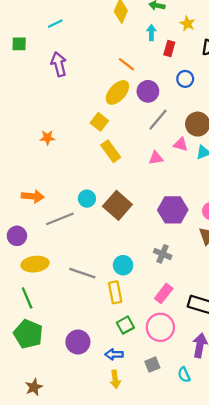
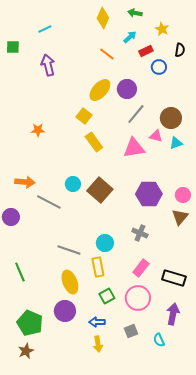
cyan arrow: (151, 33) -> (130, 37), turned 48
red rectangle: (169, 48) -> (146, 51), turned 48
orange line: (126, 64) -> (107, 54), moved
blue circle: (185, 79) -> (159, 67), moved
pink triangle: (156, 158) -> (134, 148), size x1.6
gray line: (60, 219) -> (49, 202), turned 50
yellow ellipse: (35, 264) -> (70, 282), moved, turned 75
green pentagon: (28, 334) -> (30, 323), moved

